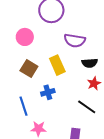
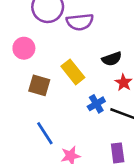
purple semicircle: (75, 41) -> (80, 22), moved
blue cross: (48, 92) -> (96, 104), moved

